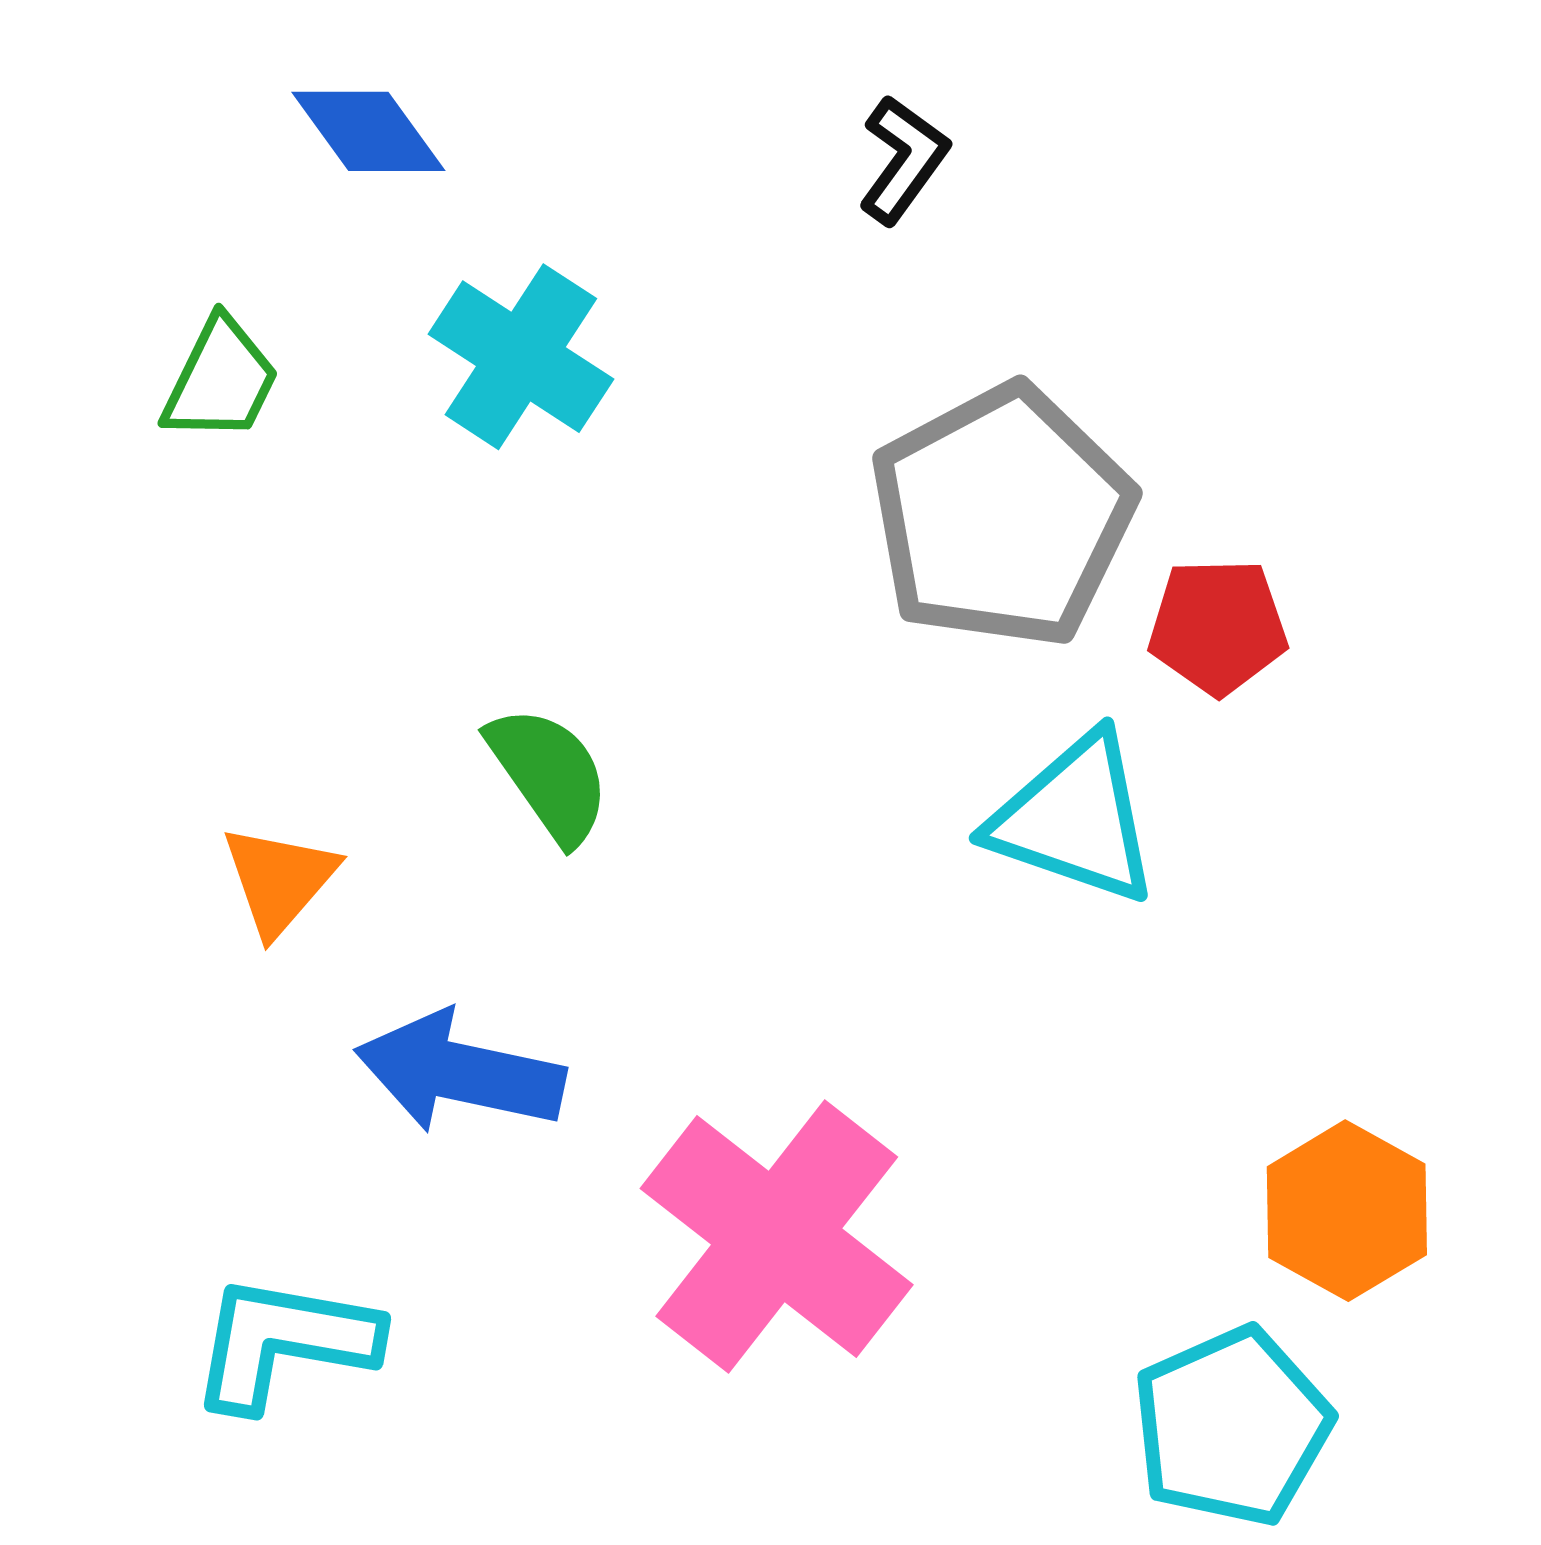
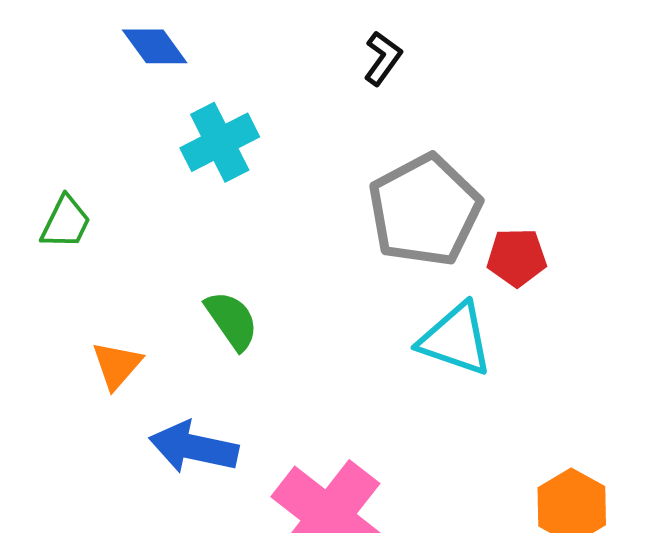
cyan cross: (521, 357) -> (220, 142), turned 30
green trapezoid: (221, 380) -> (66, 222), moved

